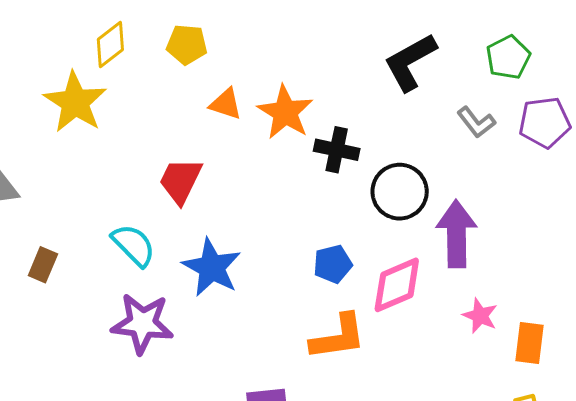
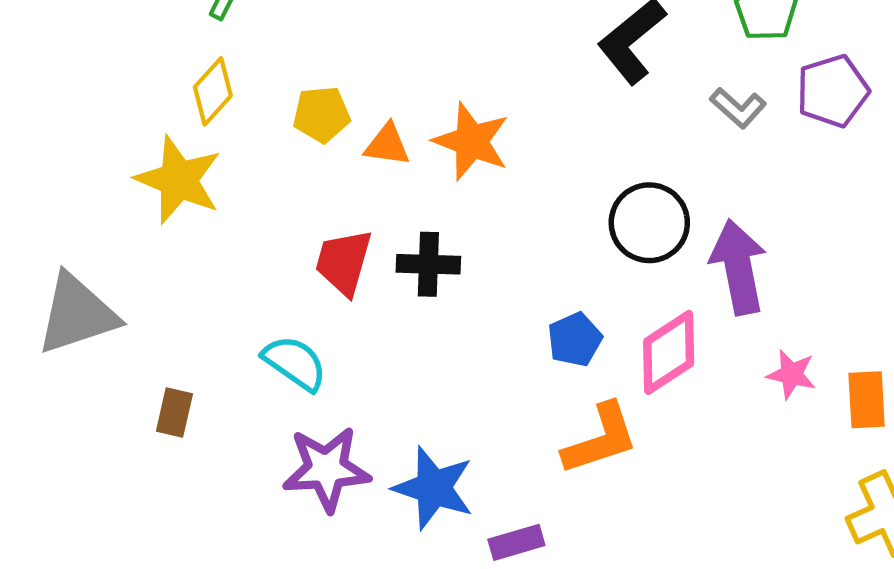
yellow pentagon: (187, 45) -> (322, 114), moved
black cross: (337, 150) -> (428, 264), moved
blue star: (212, 267) -> (434, 488), moved

